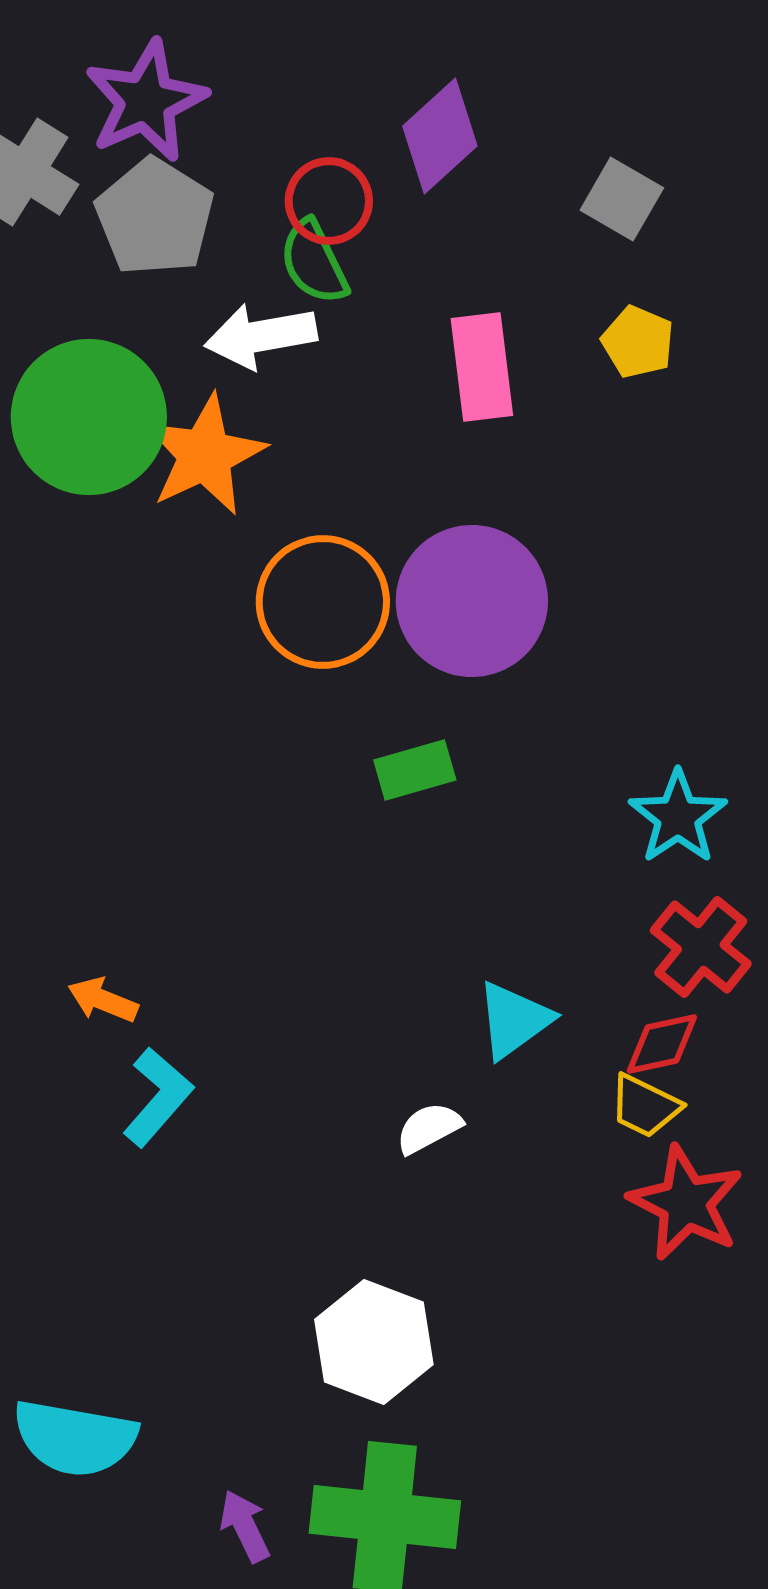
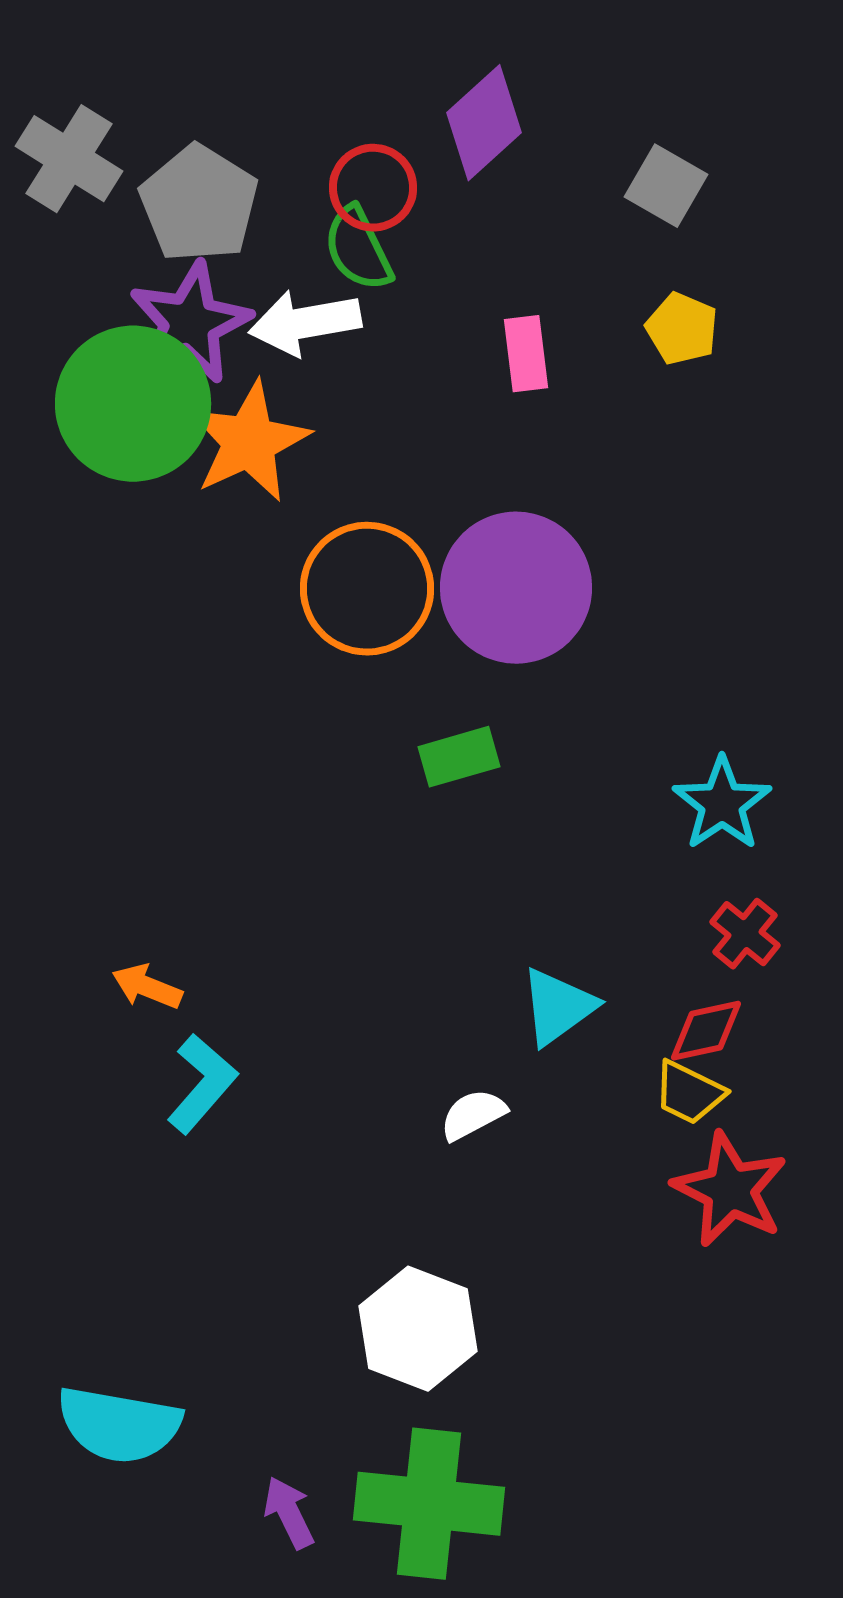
purple star: (146, 101) -> (190, 323), moved
pink rectangle: (482, 367) -> (526, 354), size x0.7
red cross: (701, 947) -> (745, 934), size x0.7

